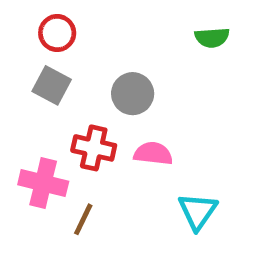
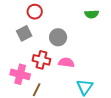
red circle: (57, 33) -> (35, 12), moved
gray square: (52, 85) -> (24, 33), turned 35

